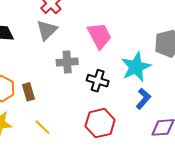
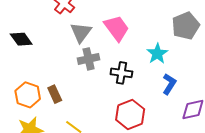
gray triangle: (47, 30) -> (81, 32), moved
cyan star: (136, 67) -> (157, 54), size x0.7

